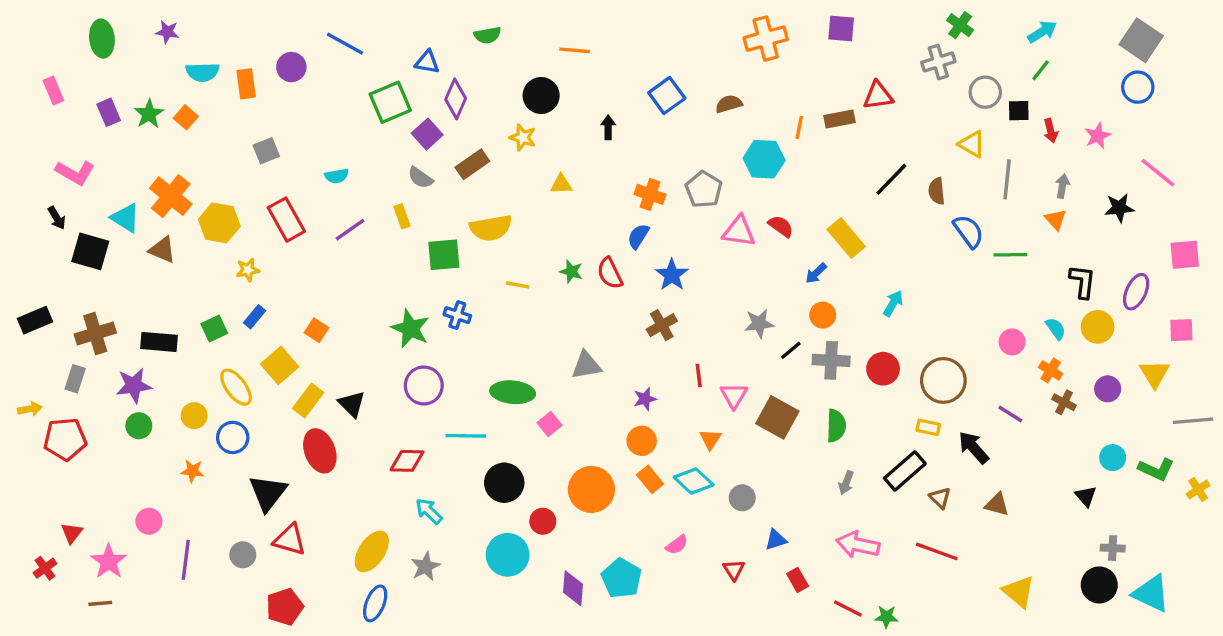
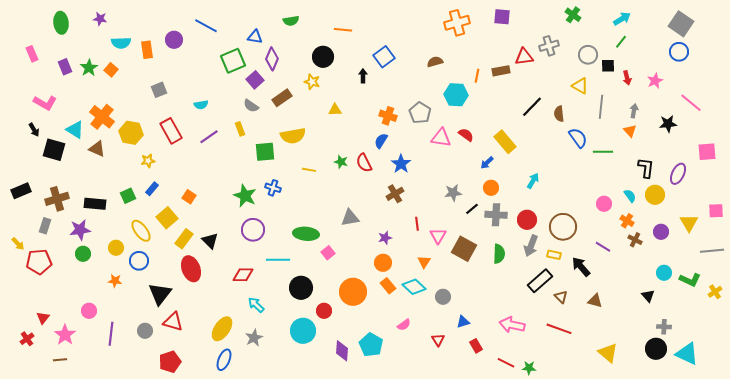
gray cross: (938, 62) -> (549, 46), moved
blue square: (667, 96) -> (384, 57), moved
pink square: (1181, 330) -> (716, 211), moved
yellow arrow: (30, 409) -> (18, 244), turned 56
gray arrow: (846, 483) -> (531, 246), moved, size x1.5

